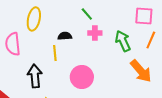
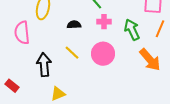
yellow line: (55, 53) -> (72, 53), moved, turned -42
pink circle: (82, 77) -> (103, 54), moved

